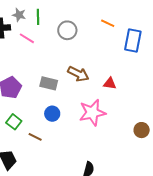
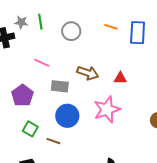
orange line: (108, 23) -> (111, 27), moved
pink line: (27, 38) -> (42, 63), moved
blue circle: (52, 114) -> (67, 116), size x1.5

